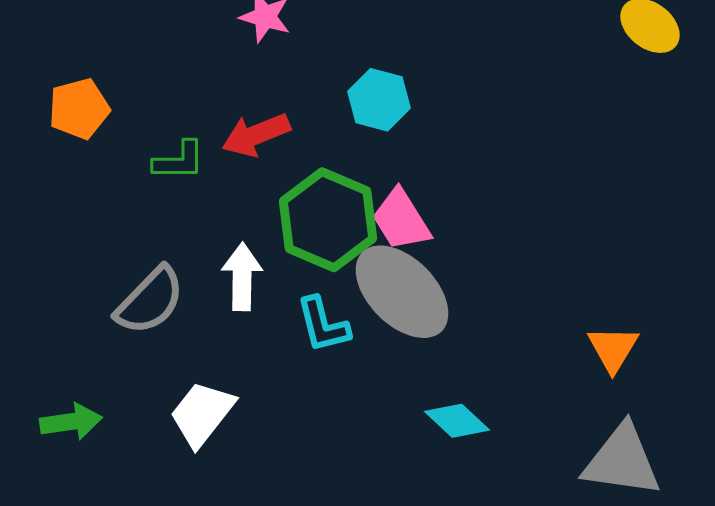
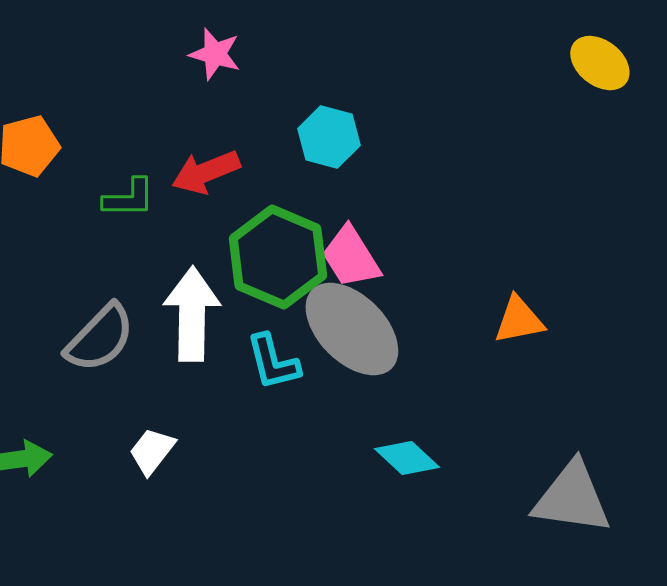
white arrow: (242, 277) -> (192, 314), size x1.4
orange triangle: (613, 349) -> (519, 320), moved, turned 48
white trapezoid: (202, 414) -> (152, 451), size x0.7

